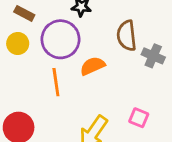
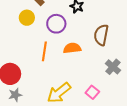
purple circle: (61, 39) -> (56, 24), size x0.7
gray cross: (153, 56) -> (113, 67), moved

